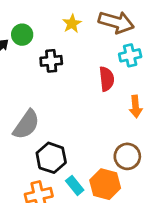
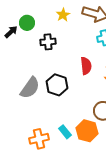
red semicircle: (107, 79) -> (86, 66), moved
black hexagon: (51, 158) -> (57, 85), moved

